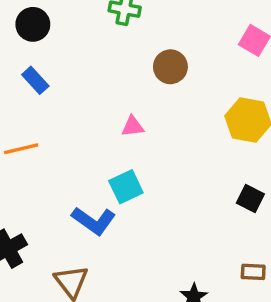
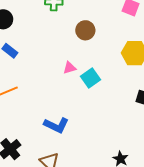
cyan square: (126, 187) -> (90, 78), moved

